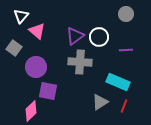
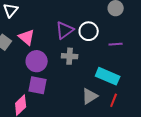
pink triangle: (37, 31) -> (27, 37), moved
gray cross: (80, 62) -> (70, 56), size x0.7
purple circle: (36, 67) -> (37, 61), moved

